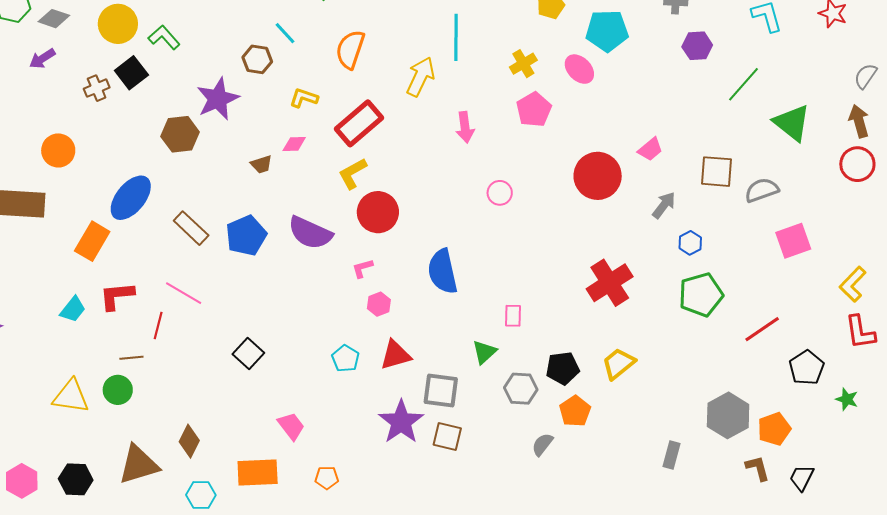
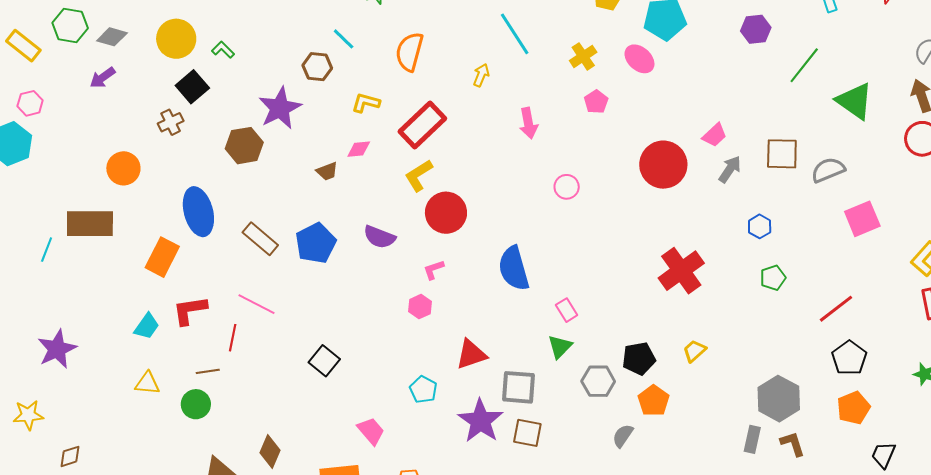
green L-shape: (164, 37) -> (223, 50), size x0.7
cyan line: (456, 37) -> (515, 34), turned -30
yellow arrow: (420, 77) -> (481, 75), size x0.6
brown cross: (97, 88) -> (171, 122), moved
pink pentagon: (534, 110) -> (596, 102), size x0.7
blue ellipse: (131, 198) -> (198, 212), turned -51
gray arrow: (664, 205) -> (730, 169), moved
purple semicircle: (310, 233) -> (379, 237), size x0.7
green pentagon: (701, 295) -> (773, 278), size x0.6
pink hexagon: (379, 304) -> (420, 307), moved
pink rectangle: (513, 316) -> (567, 310), moved, turned -30
cyan pentagon: (345, 358) -> (423, 389), moved
yellow trapezoid: (619, 364) -> (694, 351), size x0.7
black pentagon: (807, 368) -> (849, 358), moved
yellow triangle: (71, 396) -> (147, 383), moved, size x0.7
gray hexagon: (728, 415) -> (779, 399), moved
brown L-shape: (758, 468) -> (793, 444), moved

